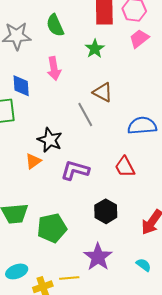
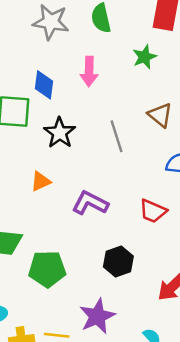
brown triangle: (103, 92) -> (160, 115), moved
black star: (50, 140) -> (60, 133), moved
red trapezoid: (125, 167) -> (153, 211), turned -50

